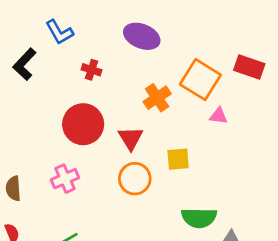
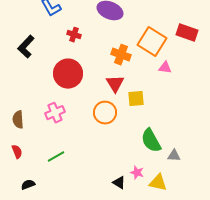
black L-shape: (25, 64) -> (26, 47), moved
orange cross: (157, 98) -> (121, 55), turned -36
red triangle: (131, 138) -> (115, 84), moved
green semicircle: (199, 218) -> (151, 141), turned 60

